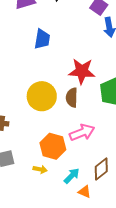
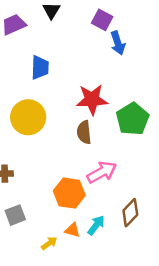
yellow circle: (42, 96) -> (28, 117), moved
yellow arrow: (40, 169) -> (49, 243), moved, turned -40
orange triangle: (85, 192) -> (72, 230), moved

